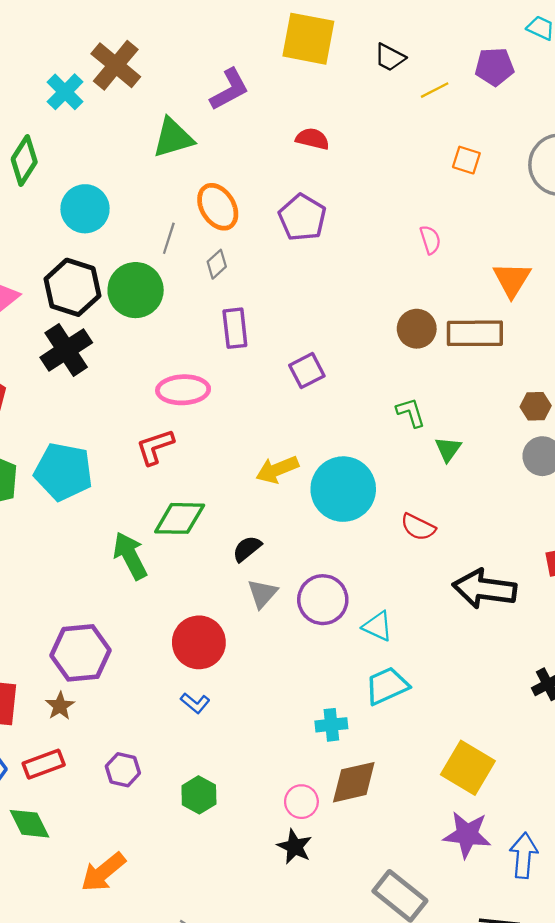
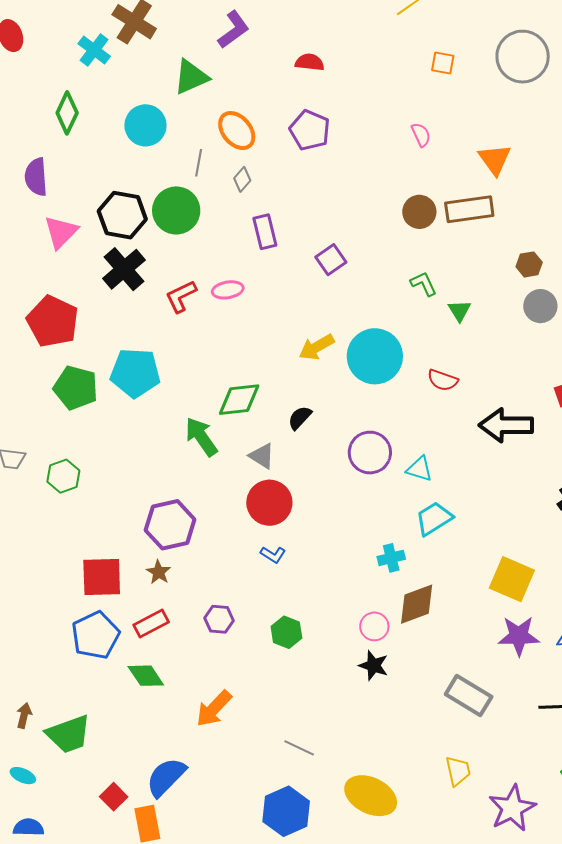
cyan circle: (85, 209) -> (145, 125), moved
pink ellipse: (183, 390) -> (228, 290), size x0.7
red L-shape: (155, 447) -> (181, 296), moved
gray triangle: (262, 594) -> (262, 456), moved, turned -32

